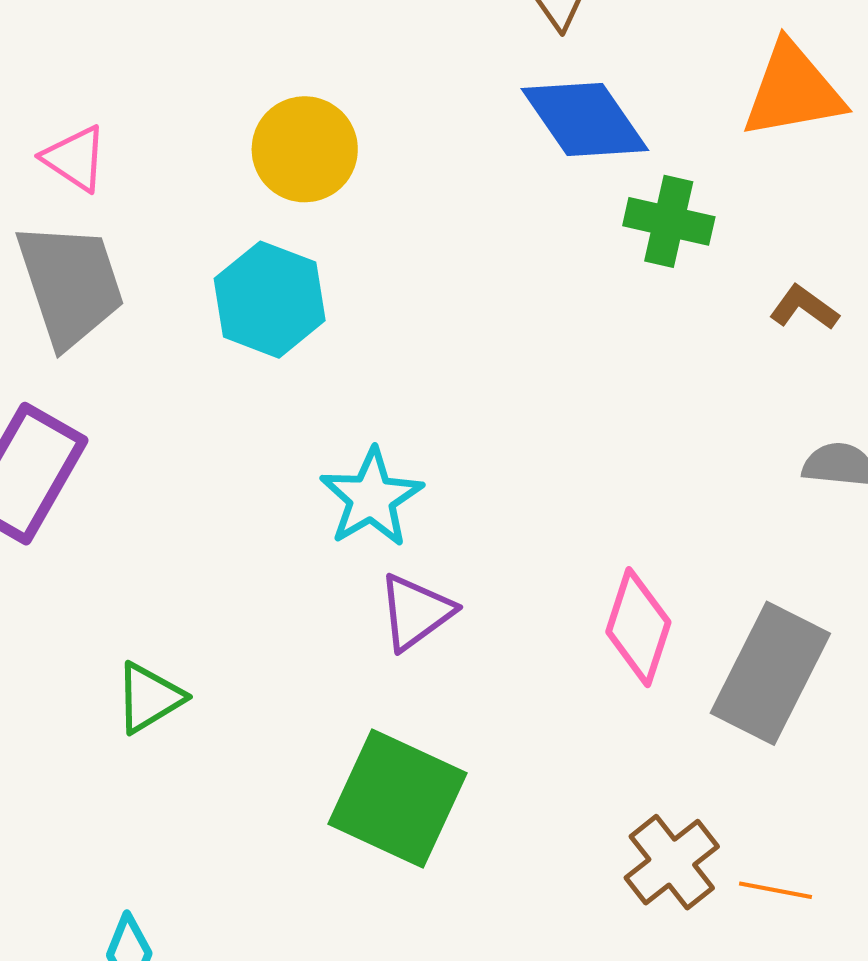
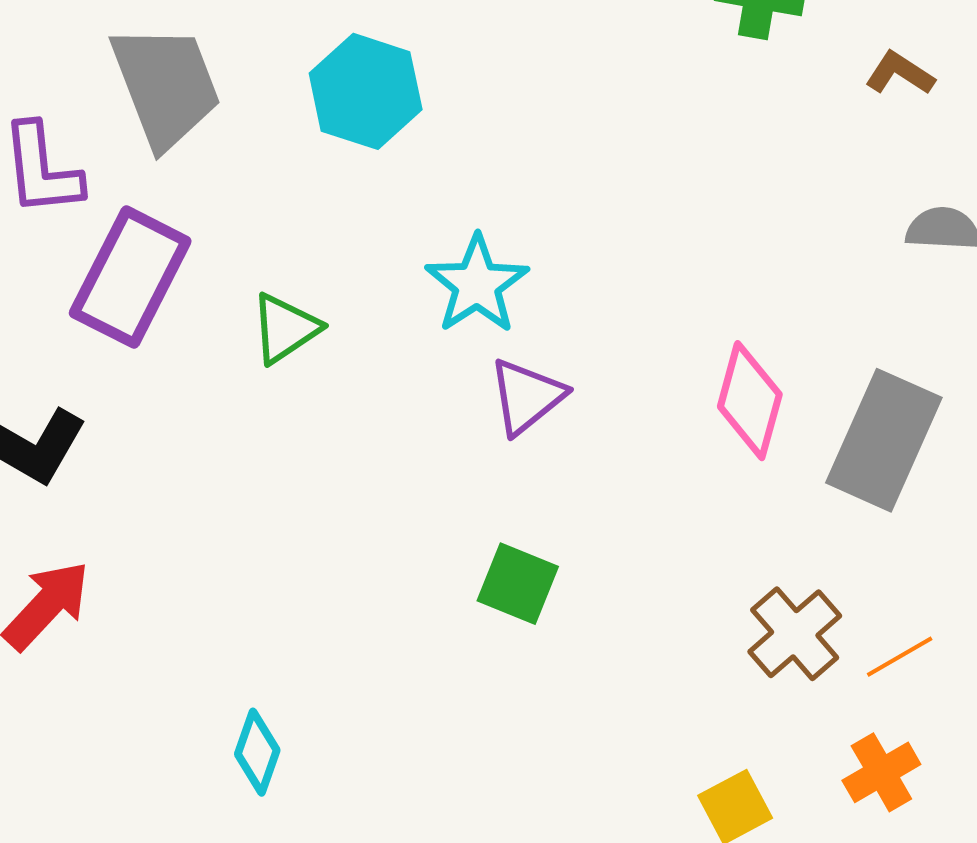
green triangle: (149, 698) -> (285, 328), moved
green square: (398, 799) -> (518, 584), size x0.6
orange line: (775, 890) -> (900, 657), turned -38

